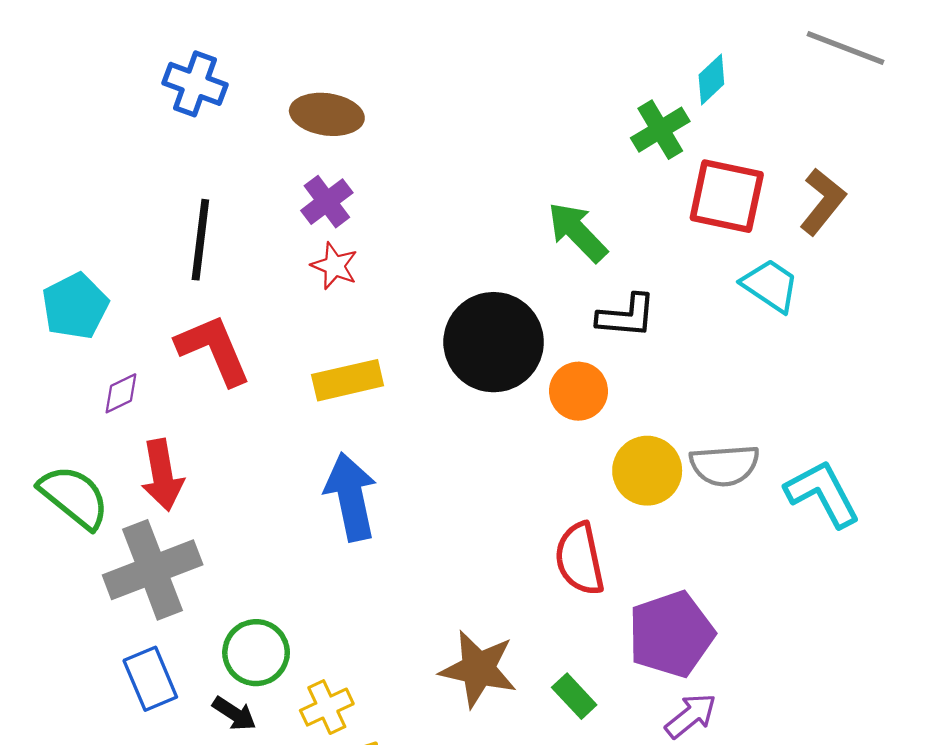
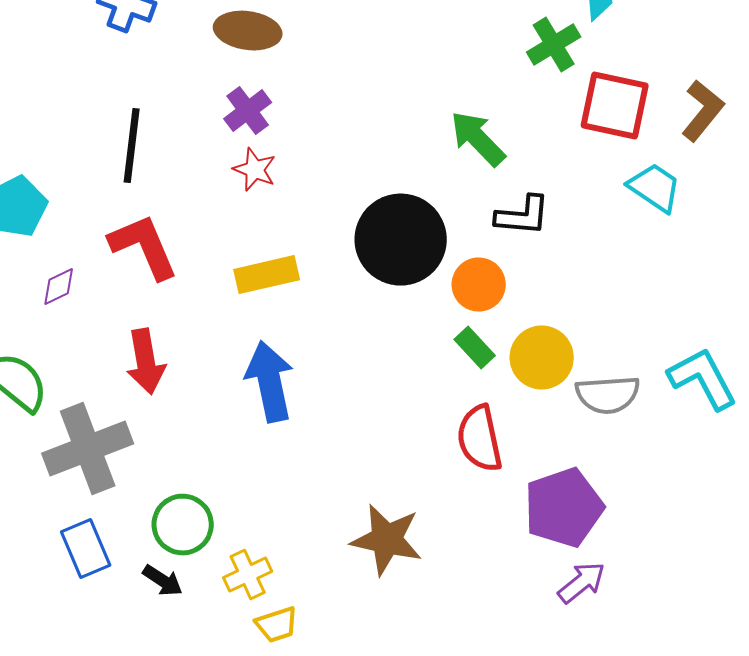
gray semicircle: (725, 465) -> (608, 395), moved
red arrow: (162, 475) -> (146, 362), moved
green rectangle: (574, 696) -> (475, 348), moved

